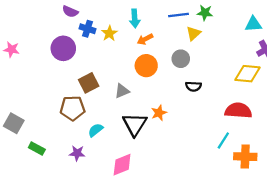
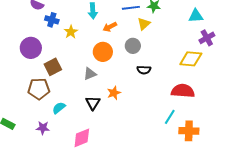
yellow star: (109, 33) -> (71, 32), moved
orange arrow: (145, 39) -> (110, 27), moved
purple circle: (63, 48) -> (31, 48), moved
gray triangle: (122, 91) -> (90, 74), moved
black triangle: (135, 124) -> (93, 103), size x0.7

